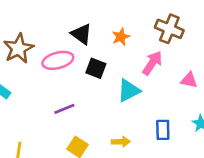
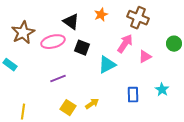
orange star: (121, 37) -> (101, 15), moved
pink triangle: (189, 80) -> (145, 57), moved, turned -40
yellow arrow: (121, 142) -> (92, 104), moved, turned -32

